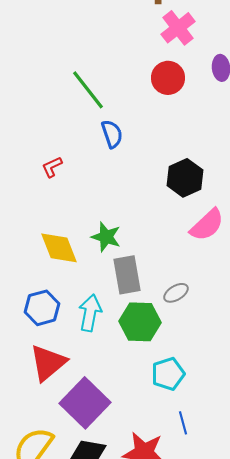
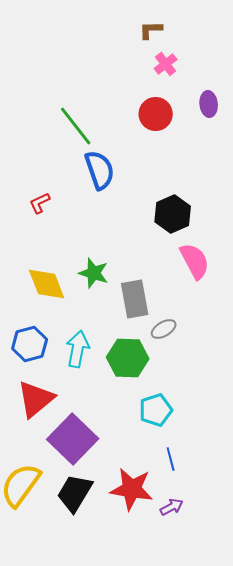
pink cross: (178, 28) -> (166, 64), size x0.7
blue semicircle: (112, 134) -> (100, 170), size x1.4
pink semicircle: (207, 225) -> (195, 261), turned -75
gray rectangle: (127, 275) -> (135, 299), moved

